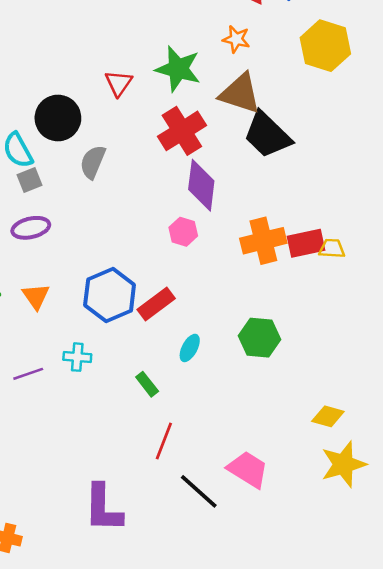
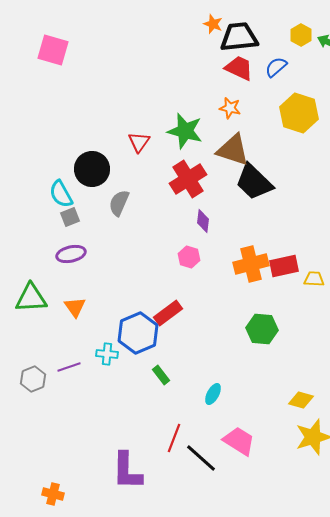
purple diamond: (201, 185) -> (203, 221), size x0.6
yellow trapezoid: (332, 248) -> (314, 279), moved
blue hexagon: (110, 295) -> (138, 333), moved
green hexagon: (259, 338) -> (262, 329), moved
cyan ellipse: (190, 348) -> (213, 394), moved
red line: (164, 441) -> (174, 438), moved

